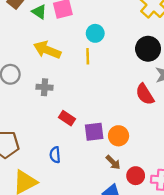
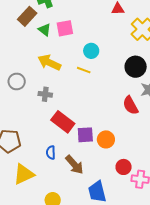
yellow line: (88, 56) -> (84, 70), turned -72
red rectangle: (67, 118) -> (63, 122), size x1.6
brown arrow: (113, 162) -> (74, 165), moved, size x1.5
red circle: (136, 176) -> (124, 167), moved

